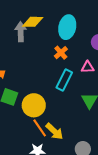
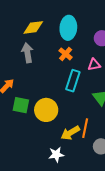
gray arrow: (21, 32) -> (27, 53), moved
orange line: (40, 128) -> (85, 128), moved, turned 54
yellow arrow: (54, 131) -> (70, 133), turned 114

